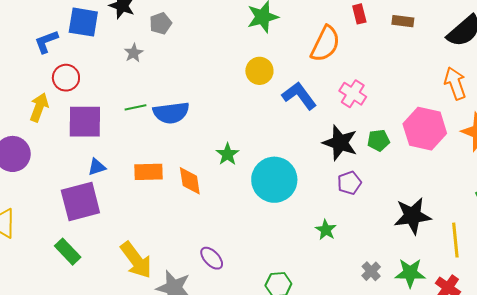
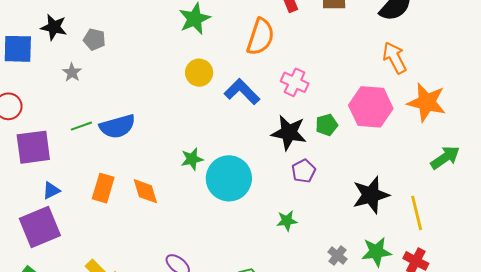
gray pentagon: (161, 23) -> (94, 39), turned -30
green star: (228, 154) -> (192, 159), moved, turned 30
orange rectangle: (148, 172) -> (103, 188), turned -64
green star: (326, 230) -> (287, 221), turned -30

